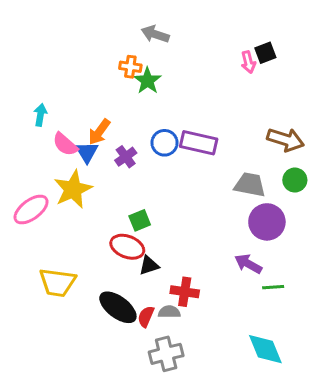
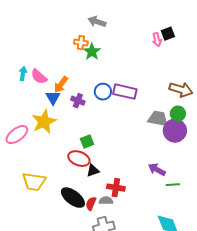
pink semicircle: (65, 144) -> (39, 77), moved
purple cross: (126, 157) -> (78, 101), turned -32
green circle: (295, 180) -> (178, 114), moved
purple circle: (267, 222) -> (175, 131), moved

